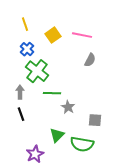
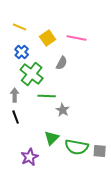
yellow line: (25, 24) -> (20, 27), turned -48
gray semicircle: (90, 60) -> (62, 63), moved
gray square: (95, 120) -> (100, 151), moved

